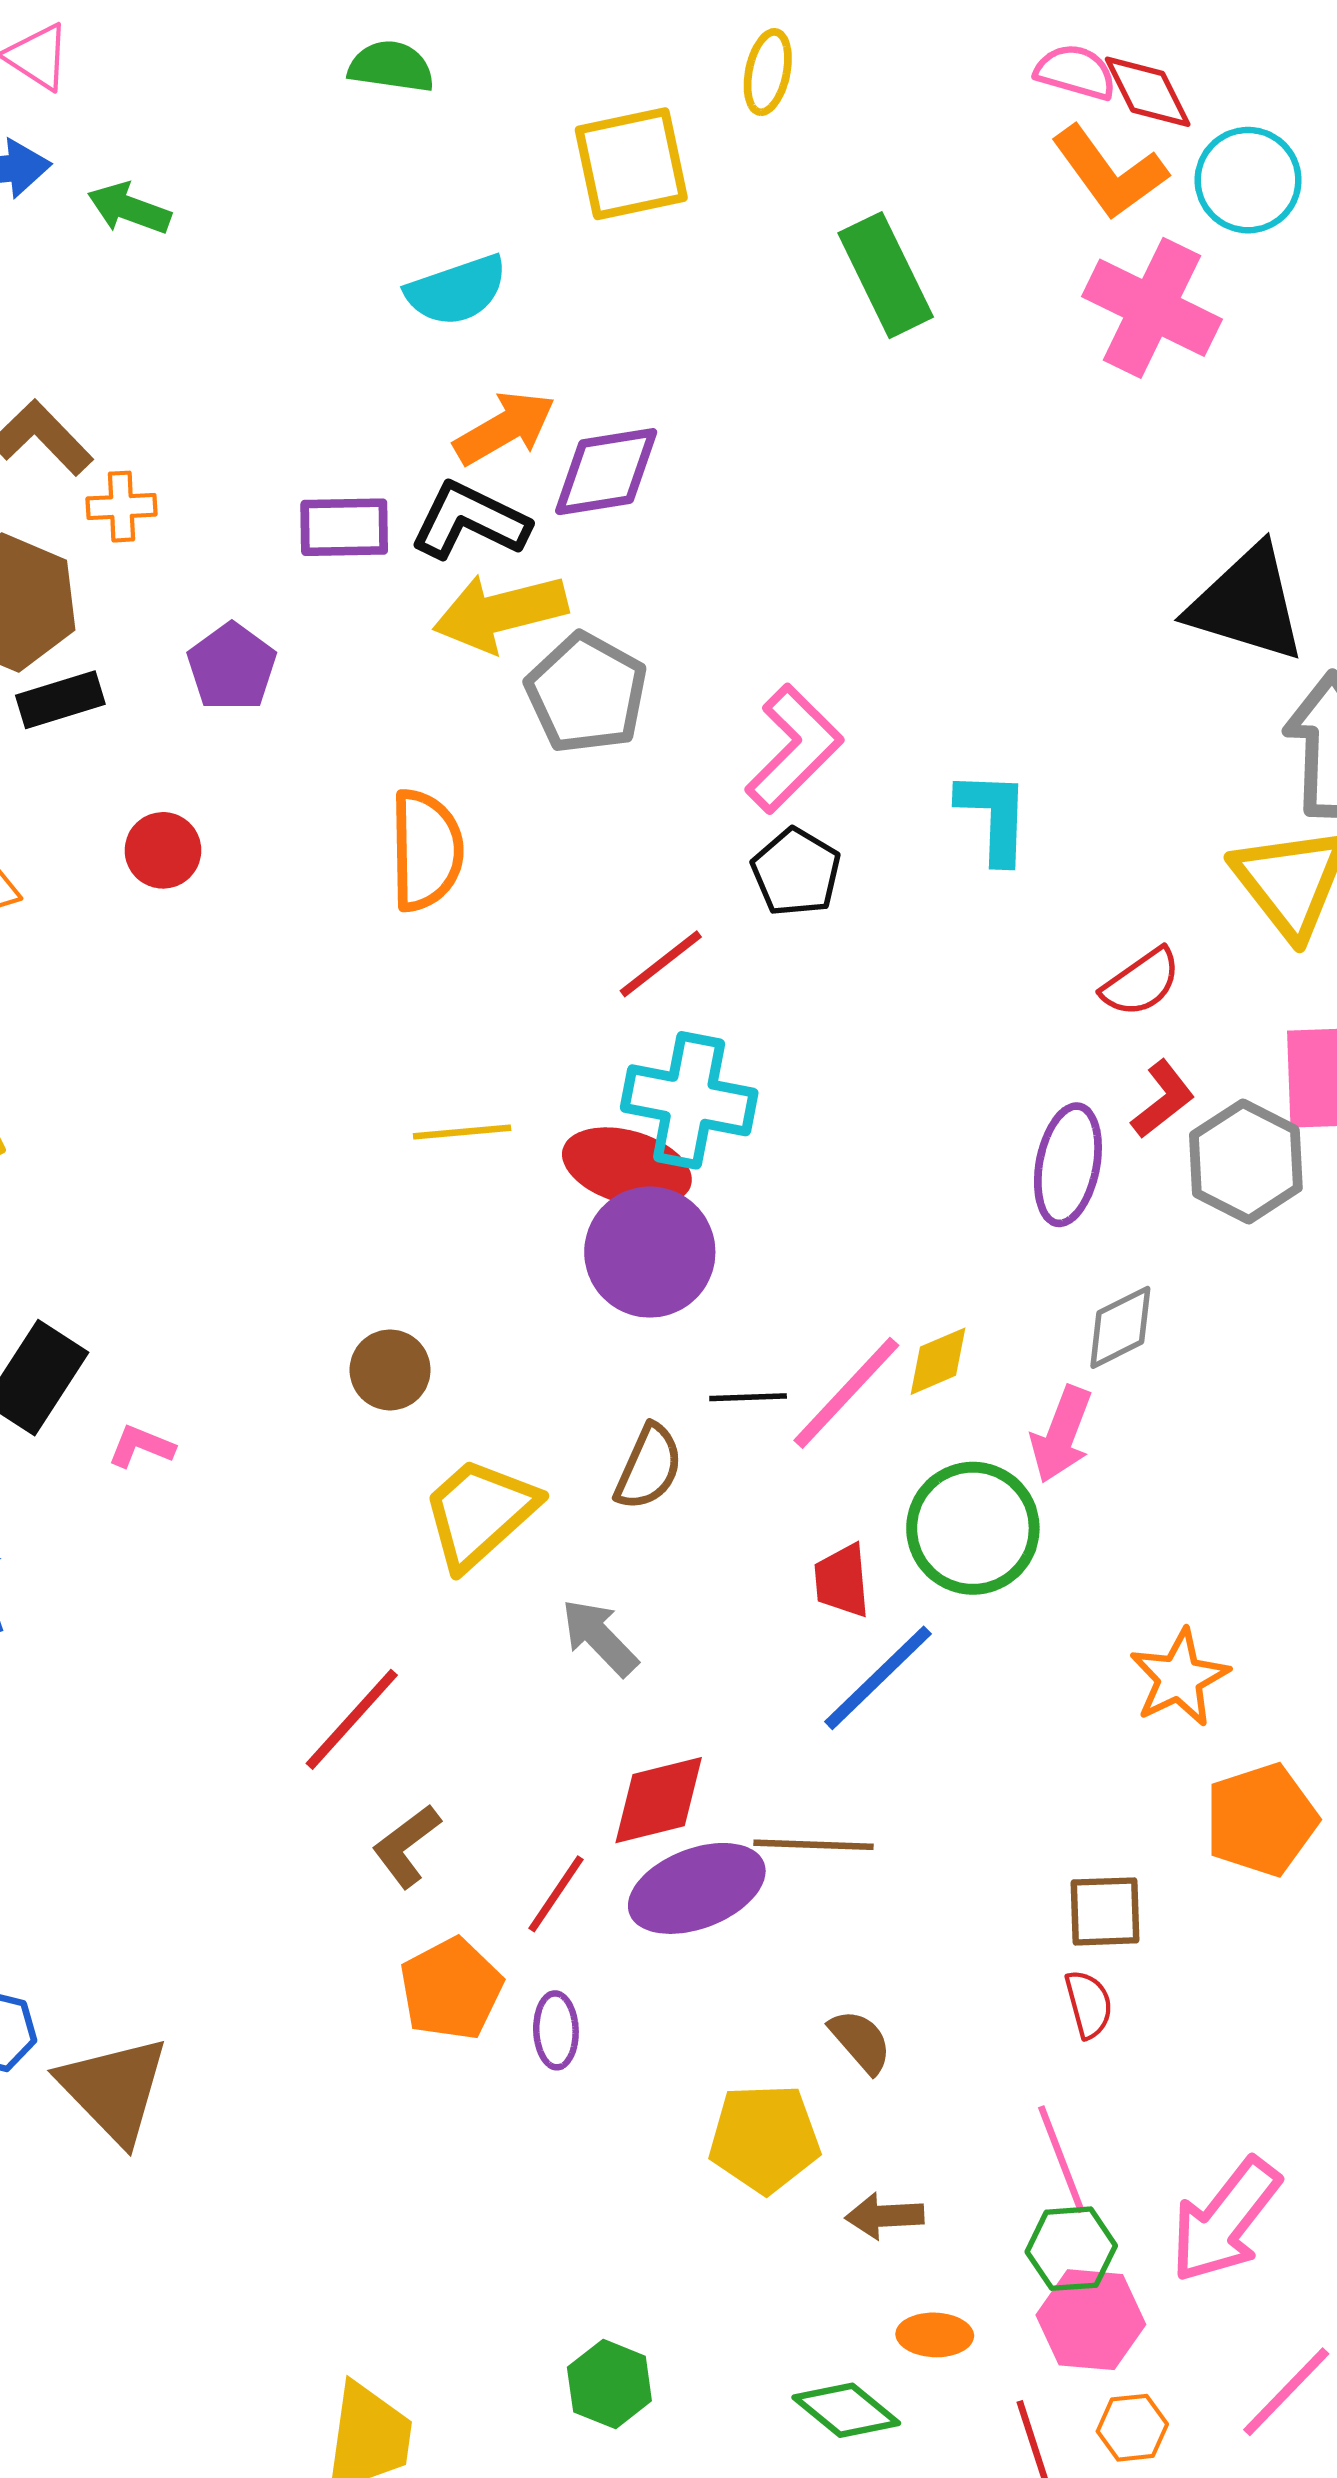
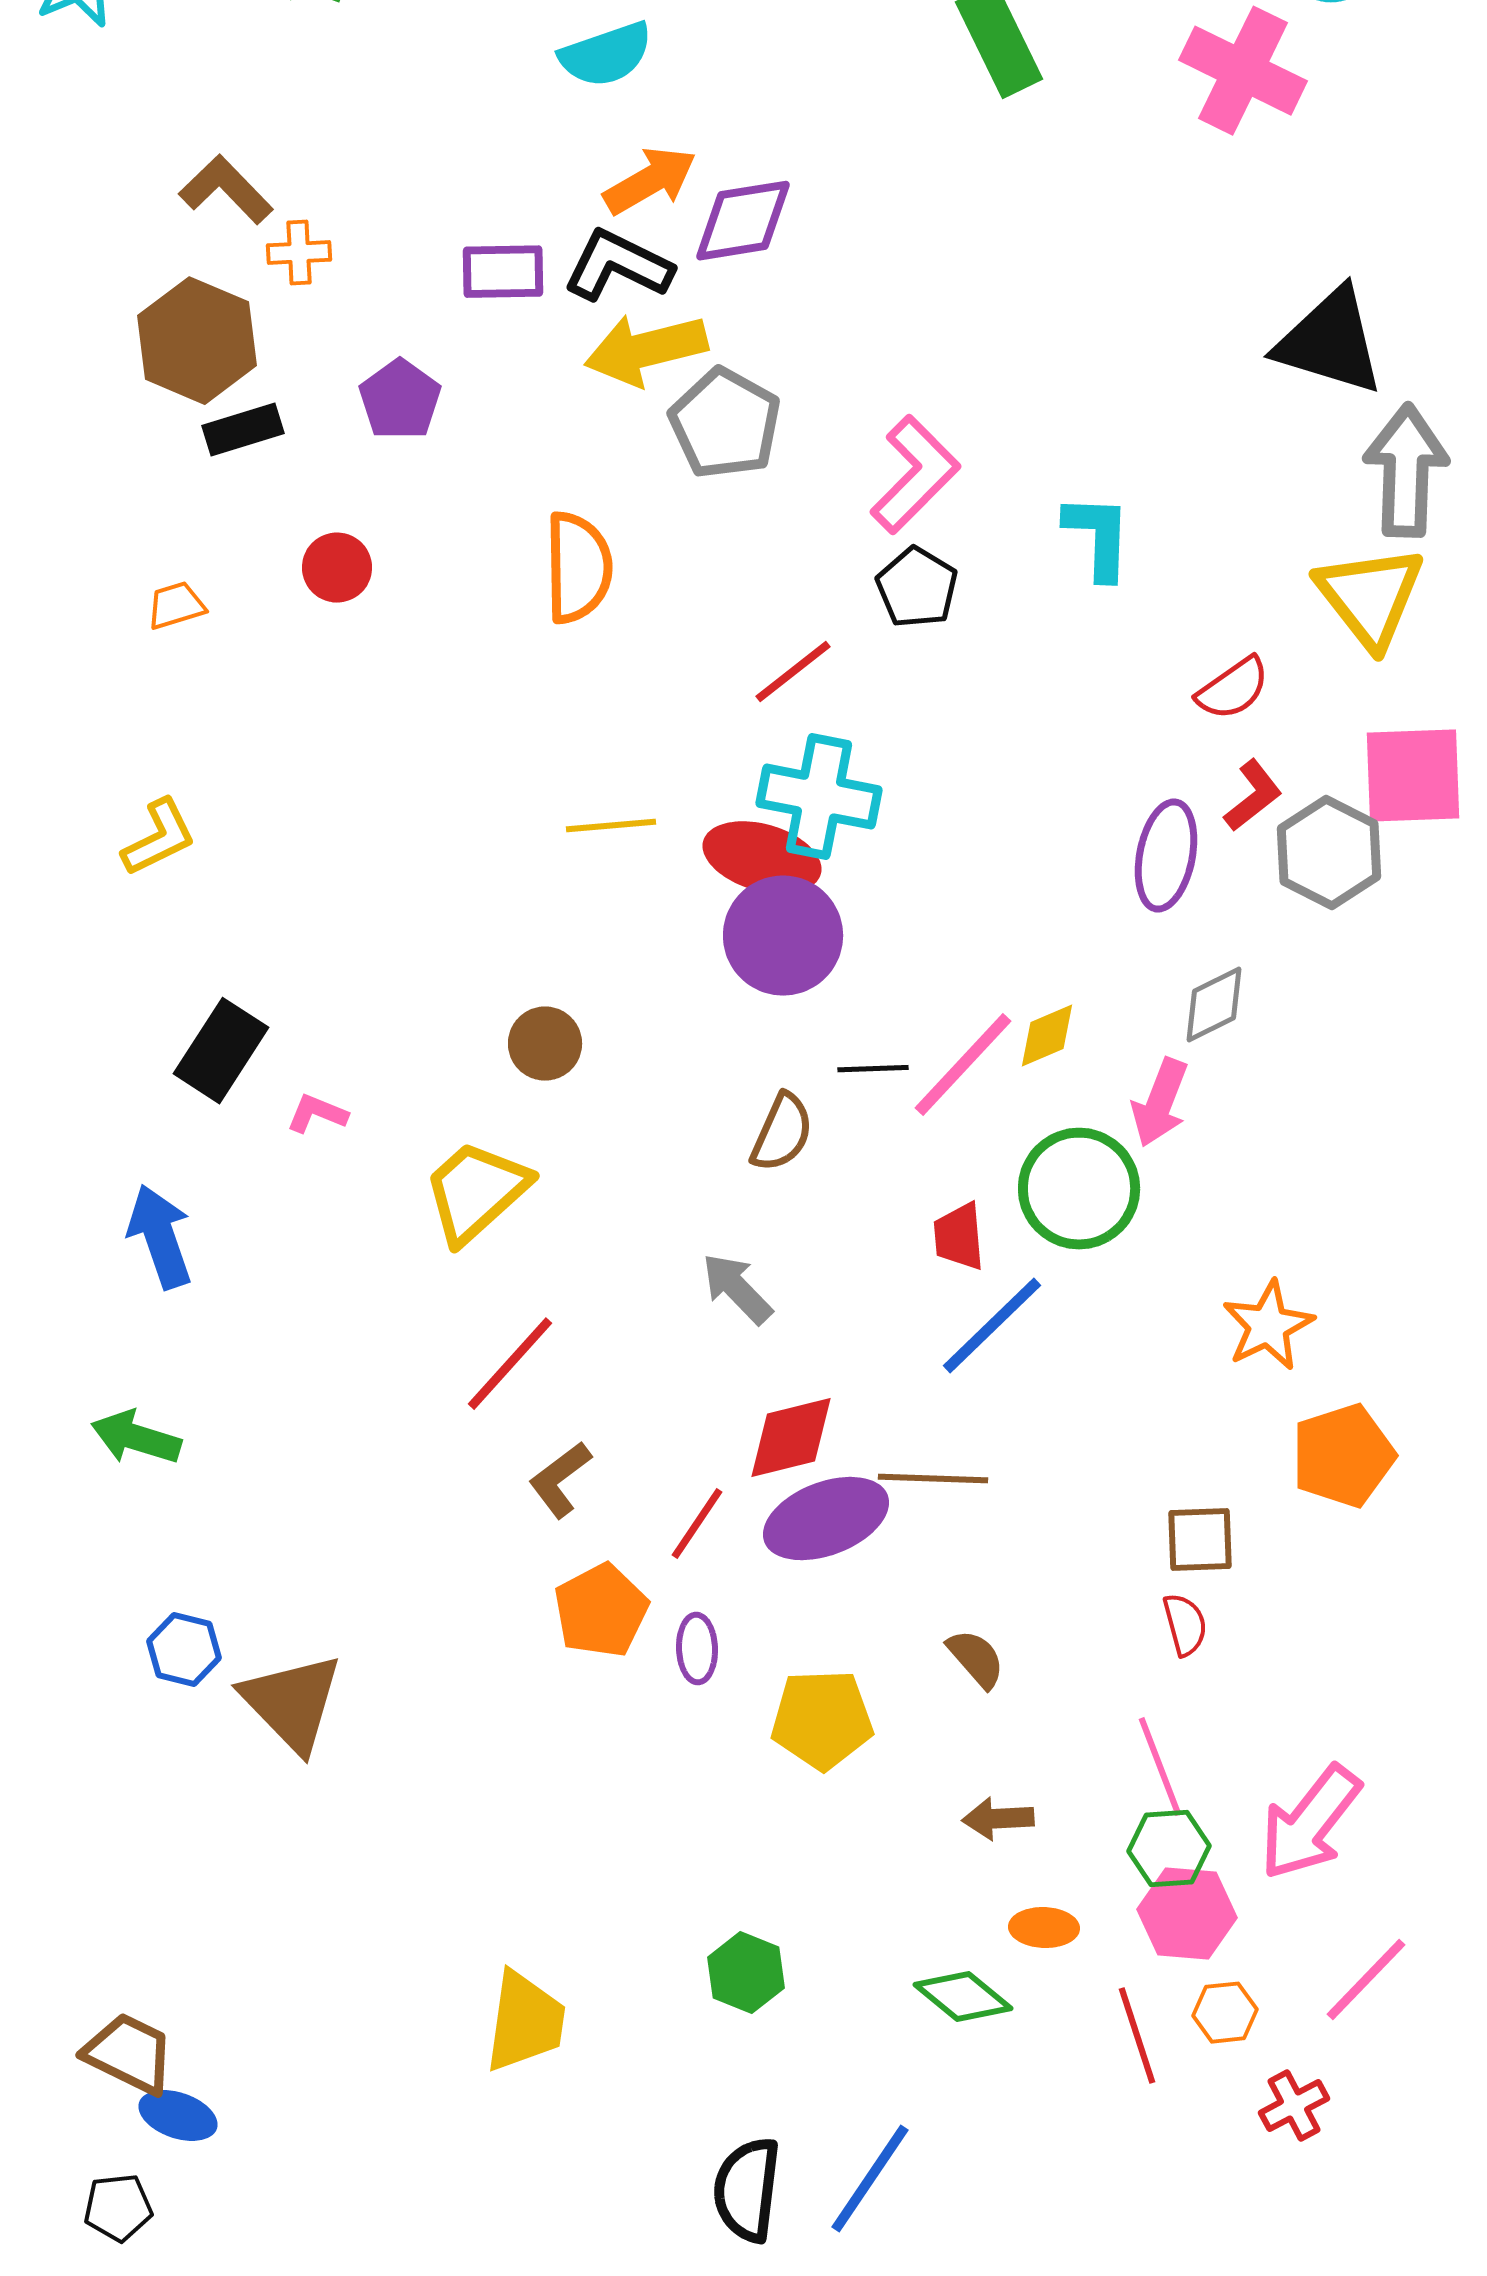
yellow trapezoid: (480, 1513) -> (476, 1192), moved
yellow pentagon: (764, 2138) -> (822, 1720), moved

